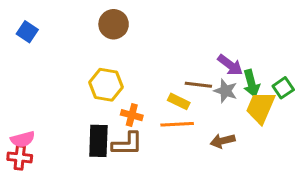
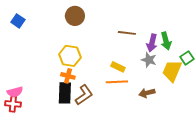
purple arrow: (230, 65) -> (152, 43), turned 66
green arrow: (251, 83) -> (166, 41), moved
brown line: (198, 85) -> (127, 33), moved
orange cross: (132, 115) -> (68, 76), moved
brown L-shape: (127, 144) -> (84, 95), turned -35

